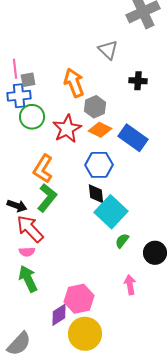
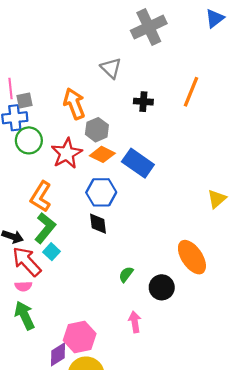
cyan square: (111, 212) -> (52, 252), moved, size x0.5

